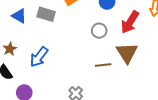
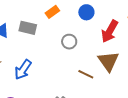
gray circle: (99, 31) -> (69, 42), moved
brown line: (103, 65) -> (86, 74), turned 35

